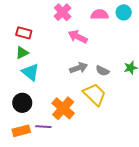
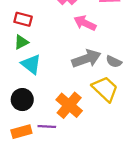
gray arrow: (79, 68) -> (86, 59), size x1.4

